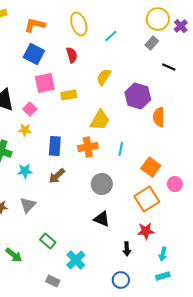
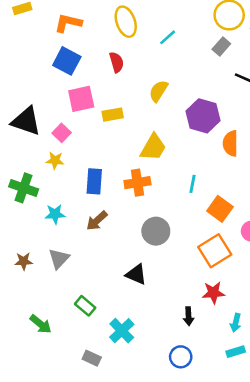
cyan line: (121, 149) -> (192, 184), moved
black triangle: (102, 219) -> (136, 274), moved

